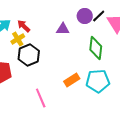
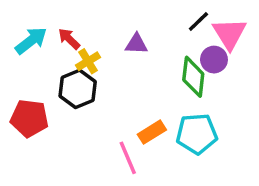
purple circle: (85, 16) -> (214, 60), moved
yellow cross: (18, 39) -> (88, 61), moved
pink line: (41, 98) -> (128, 158), moved

